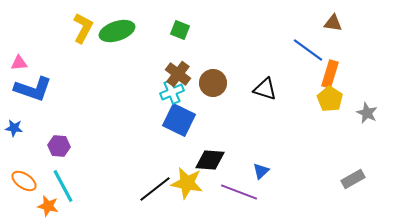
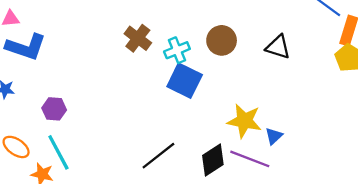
brown cross: (178, 74) -> (138, 38), moved
black diamond: (210, 160) -> (213, 160), moved, turned -36
yellow star: (187, 183) -> (244, 121), moved

